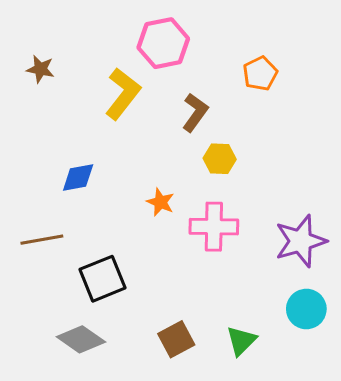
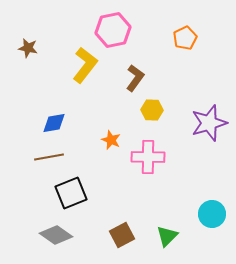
orange pentagon: (260, 73) -> (185, 38), moved
brown line: (42, 240) -> (49, 157), moved
purple star: (301, 241) -> (209, 123), moved

